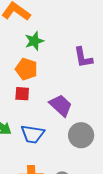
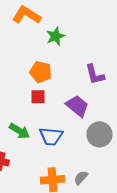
green star: (34, 41) -> (56, 36), moved
purple L-shape: (83, 57) -> (95, 75), moved

